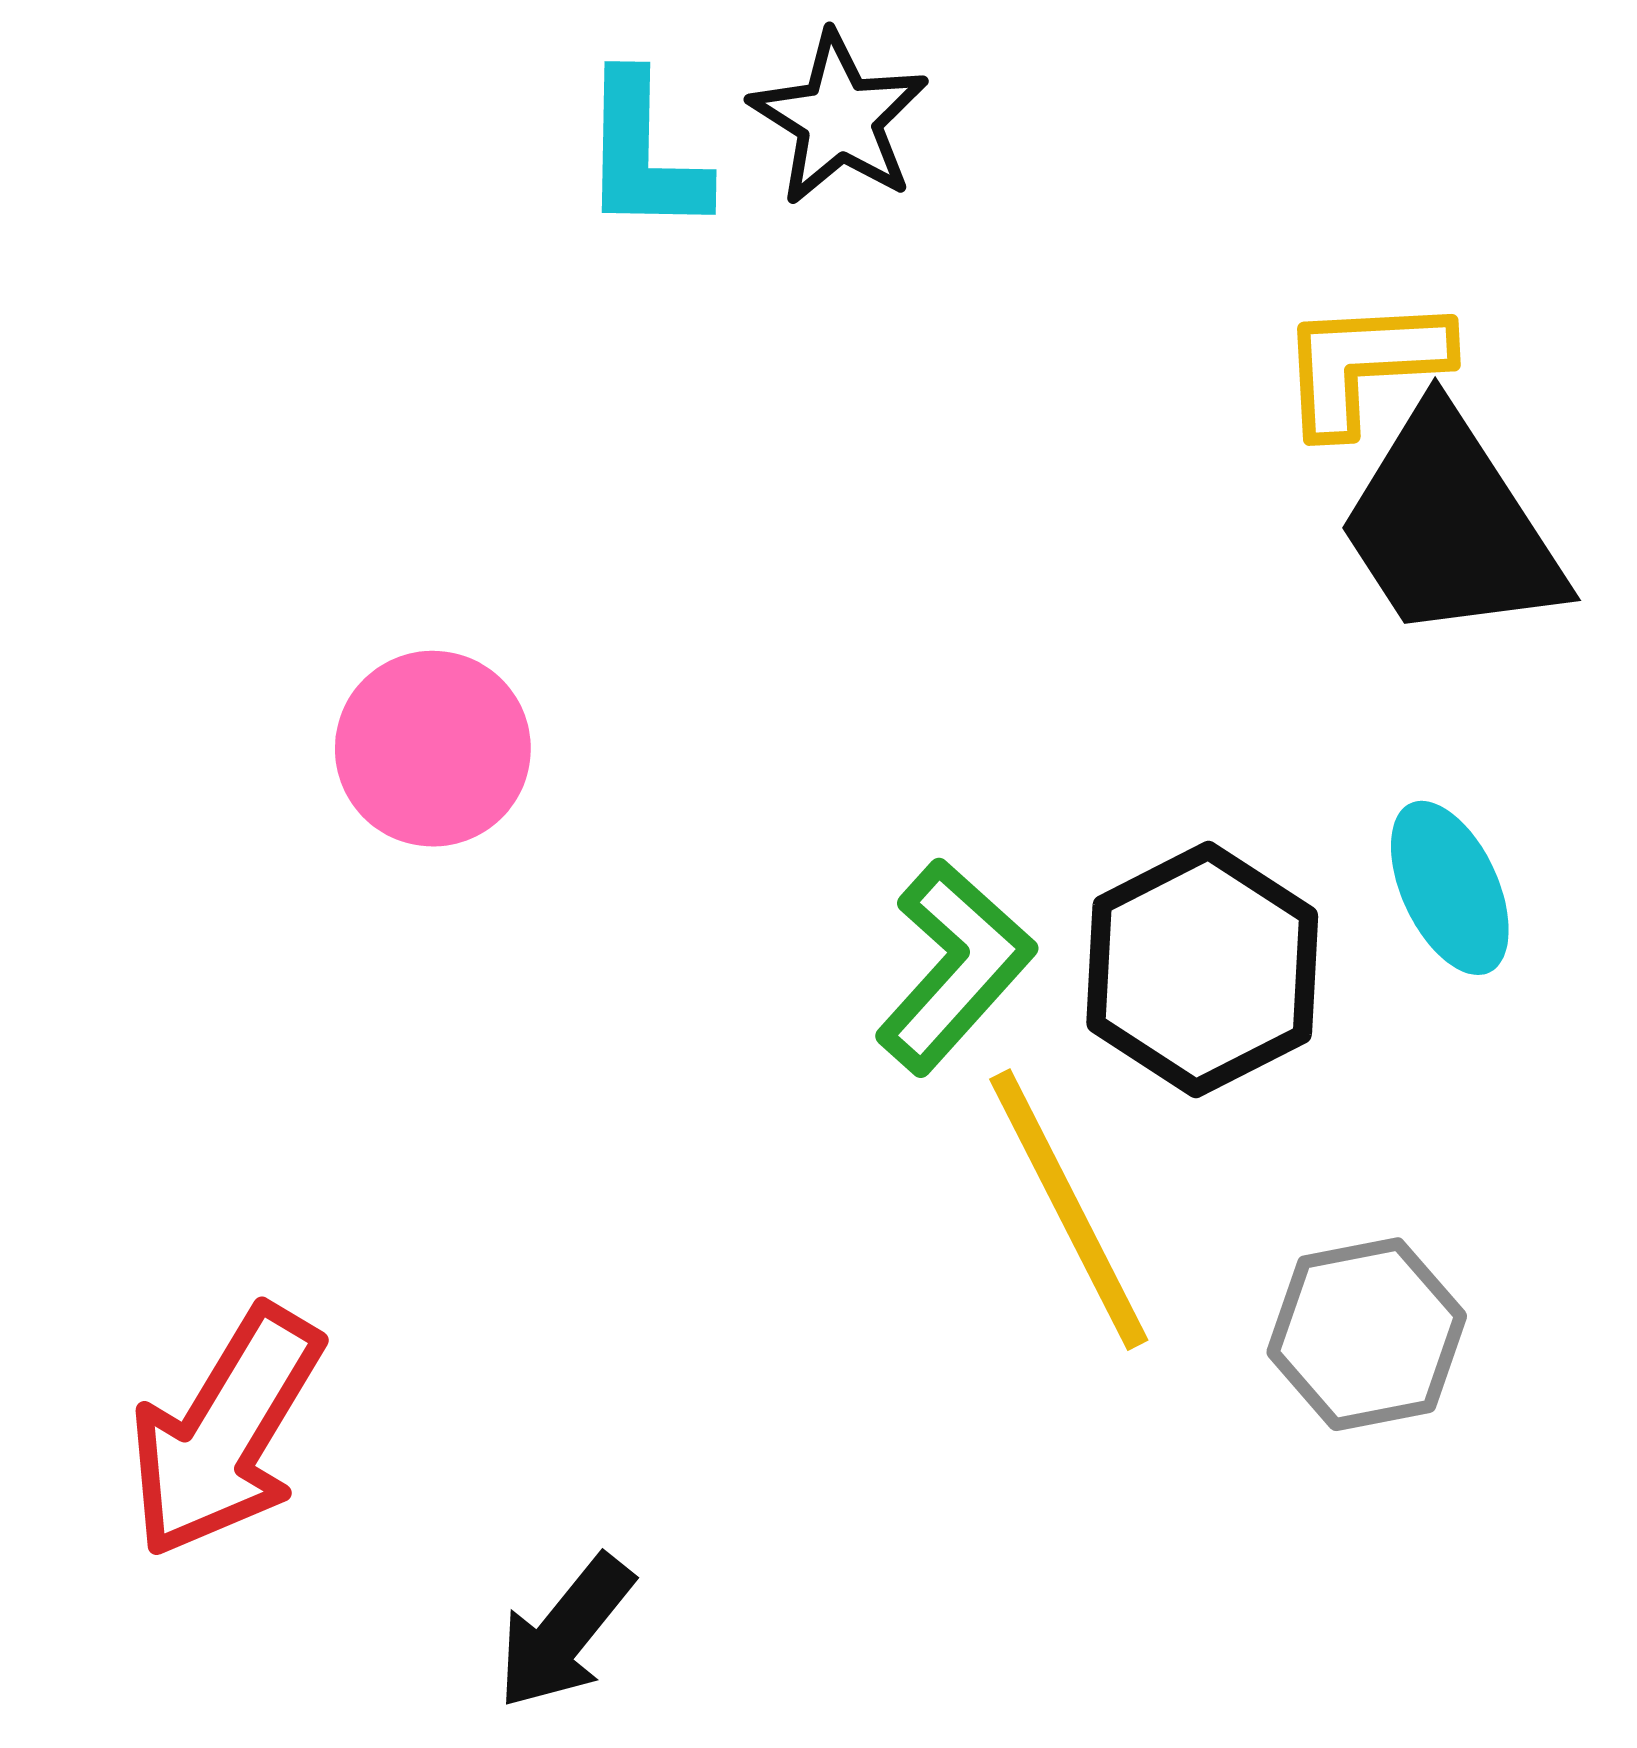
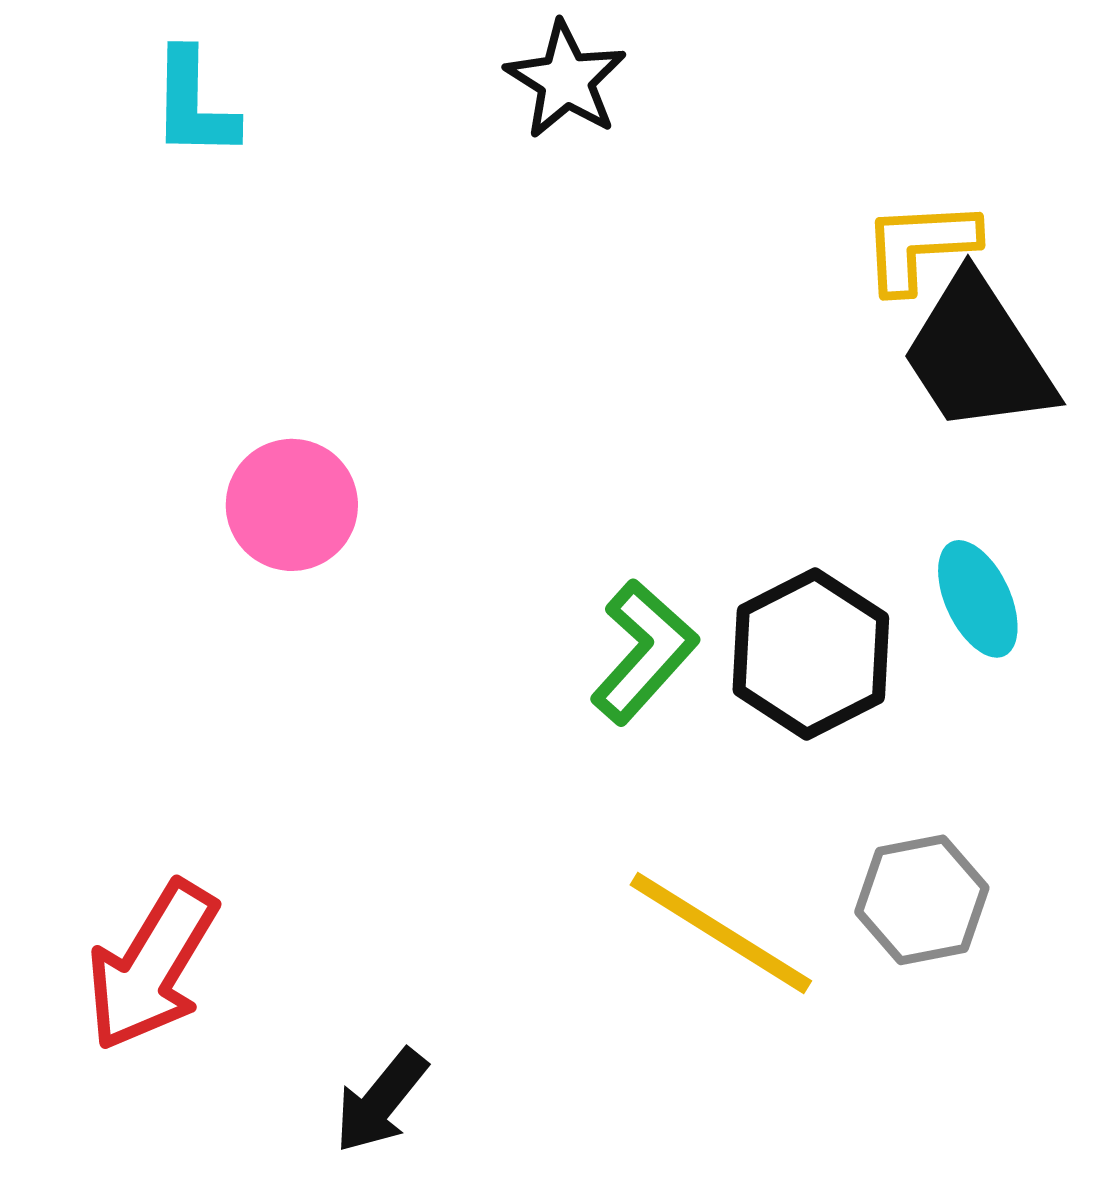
cyan L-shape: (643, 154) -> (194, 104), moved
yellow line: (1069, 1210) -> (721, 933), moved, turned -31

